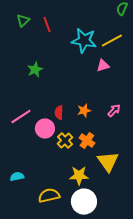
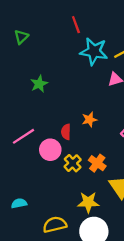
green triangle: (23, 21) -> (21, 37), moved
red line: (47, 25) -> (76, 25), moved
orange star: (84, 111) -> (89, 120), moved

